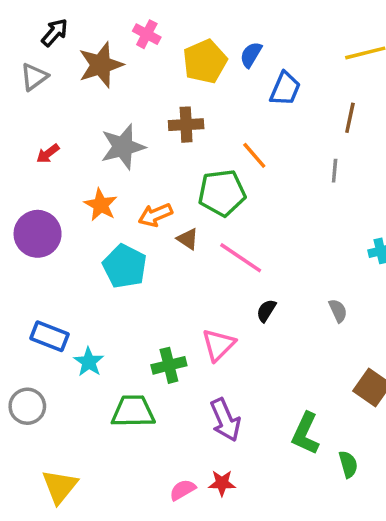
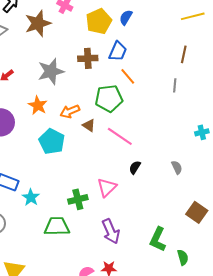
blue trapezoid: (285, 89) -> (118, 51), moved

